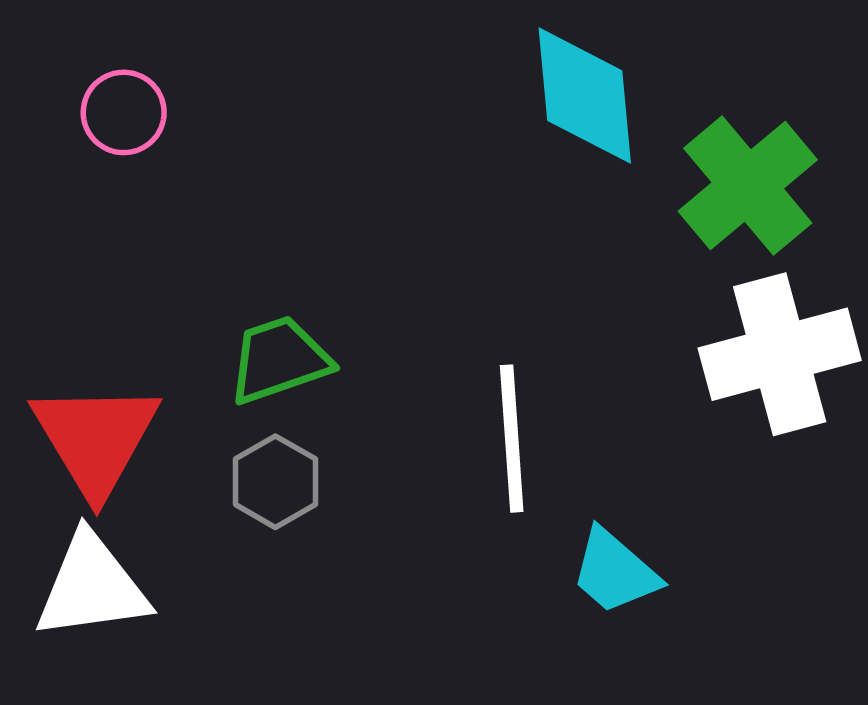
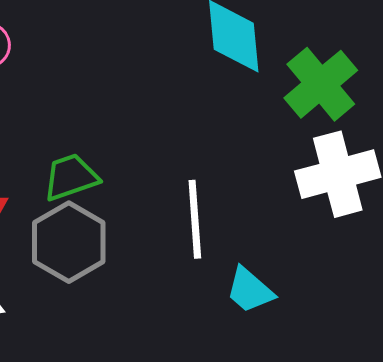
gray hexagon: (275, 482) -> (69, 242), size x1.6

